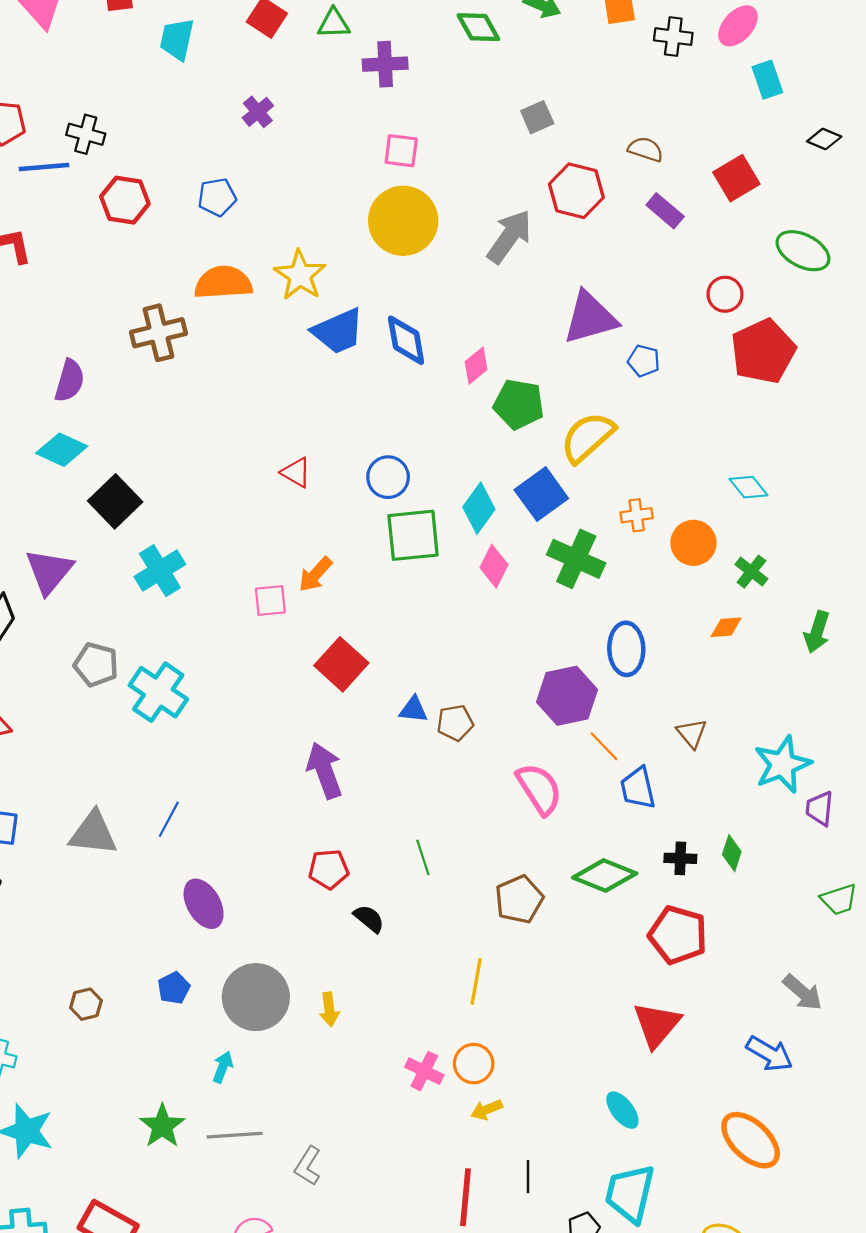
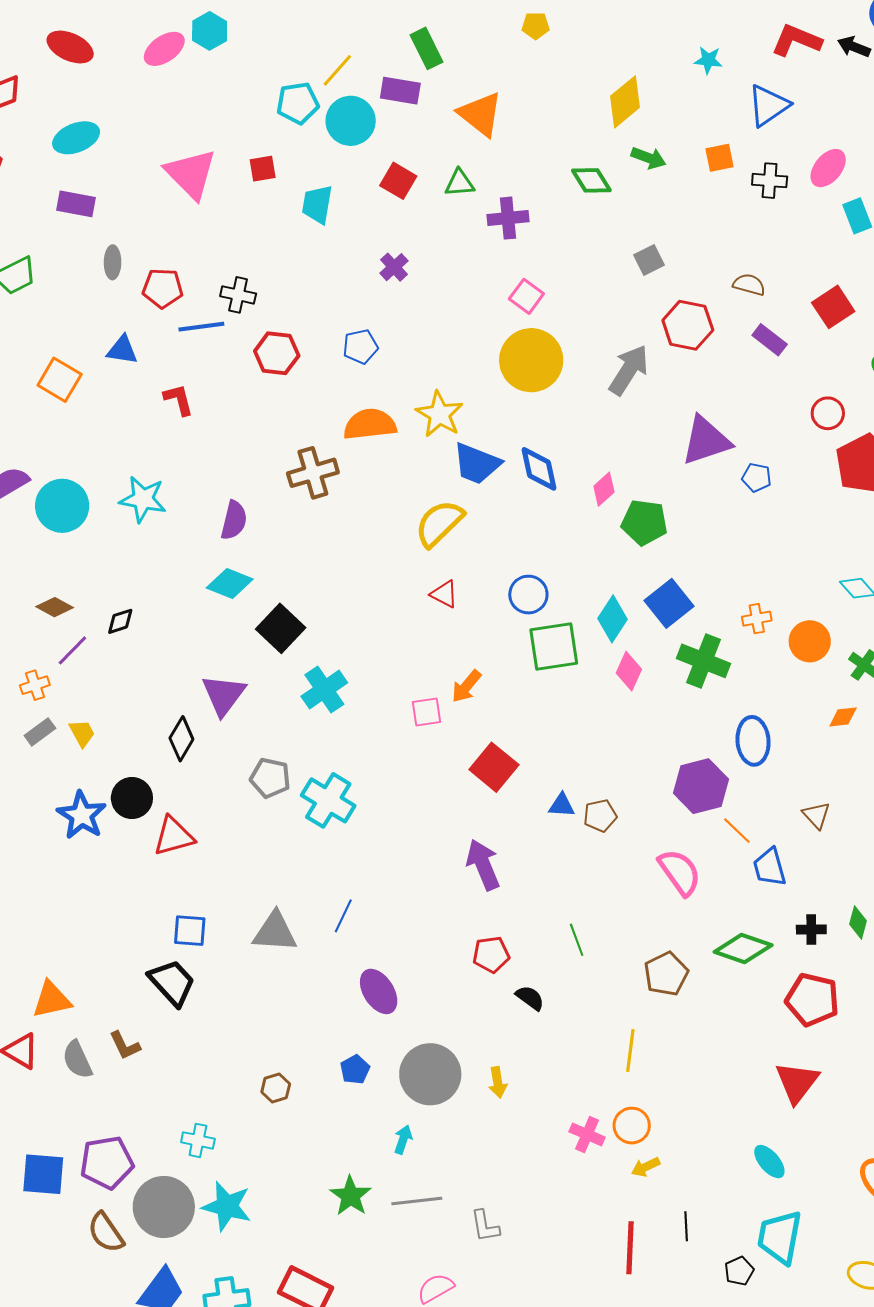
pink square: (401, 151) -> (526, 296), turned 32
blue trapezoid: (338, 331) -> (477, 464), turned 48
yellow semicircle: (588, 437) -> (439, 523), moved
gray L-shape: (308, 1166) -> (485, 1226), turned -39

